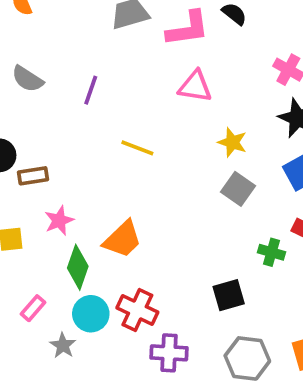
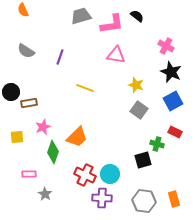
black square: (229, 295) -> (143, 160), moved
pink rectangle: (33, 308) -> (29, 174), turned 48
cyan circle: (91, 314) -> (110, 174), moved

